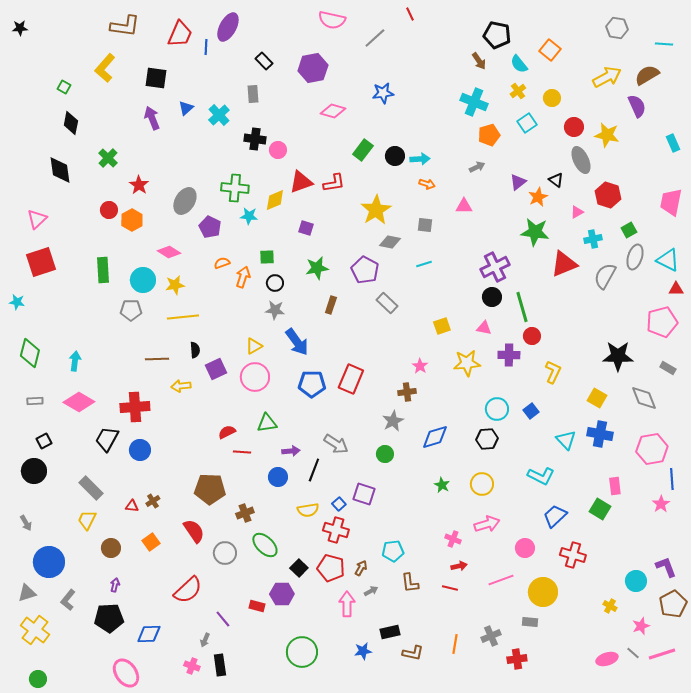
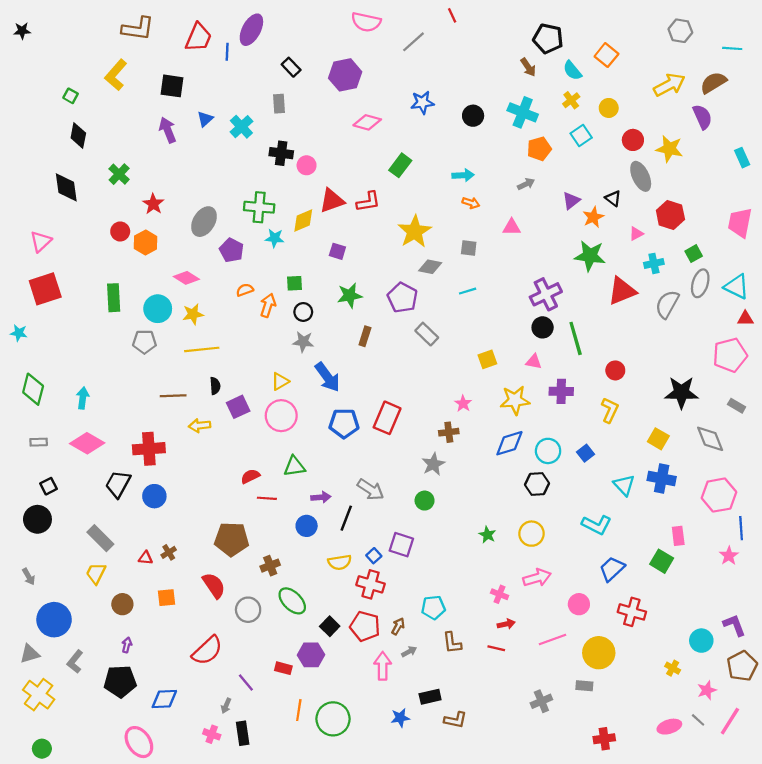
black circle: (395, 156) -> (473, 116), moved
red circle: (532, 336) -> (615, 370), moved
blue diamond: (435, 437) -> (509, 443), moved
orange square: (151, 542) -> (167, 598), turned 30
orange line: (455, 644) -> (299, 710), moved
pink line: (662, 654) -> (730, 721), turned -40
red cross: (517, 659) -> (604, 739), moved

